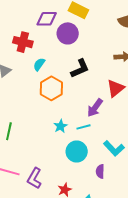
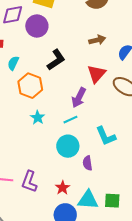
cyan star: (60, 126) -> (38, 118), moved
cyan L-shape: (114, 148) -> (106, 136), turned 30
purple semicircle: (100, 171) -> (87, 163), moved

